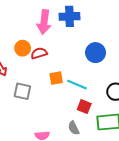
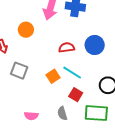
red semicircle: (39, 53) -> (67, 47), moved
orange square: (56, 78) -> (53, 76), moved, turned -32

